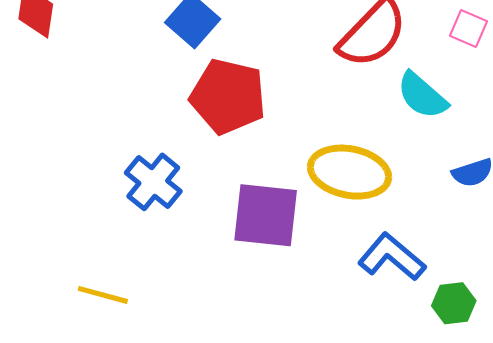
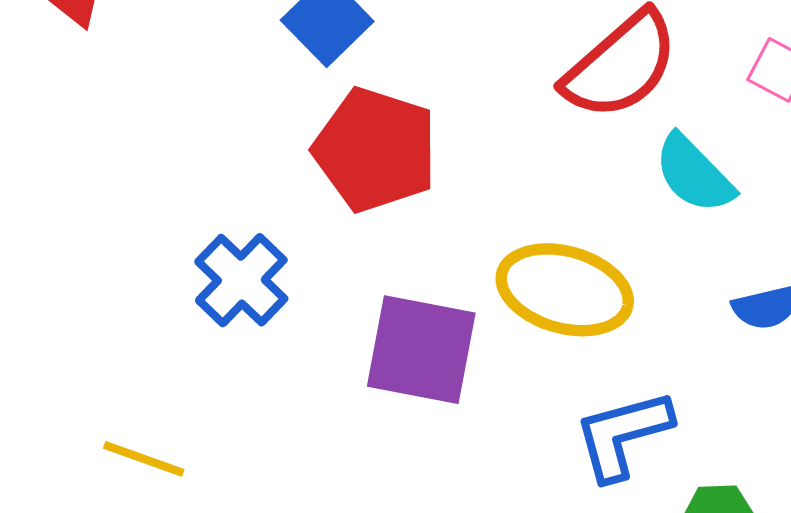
blue L-shape: (392, 257) -> (623, 435), turned -60

